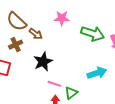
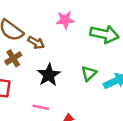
pink line: (54, 84) -> (41, 107), moved
green triangle: (71, 93) -> (89, 73), moved

